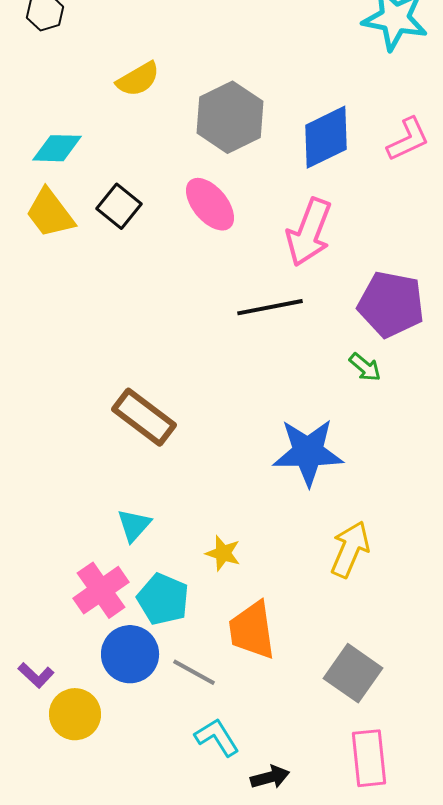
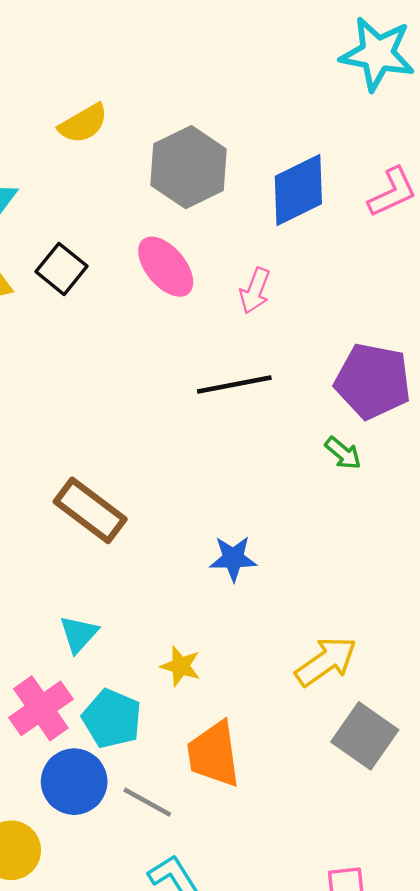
pink arrow: (309, 232) -> (255, 291), moved, size x0.6
blue star: (308, 452) -> (233, 558), moved, size x0.6
yellow arrow: (350, 549) -> (326, 661), turned 32
gray square: (353, 673) -> (365, 736), moved

